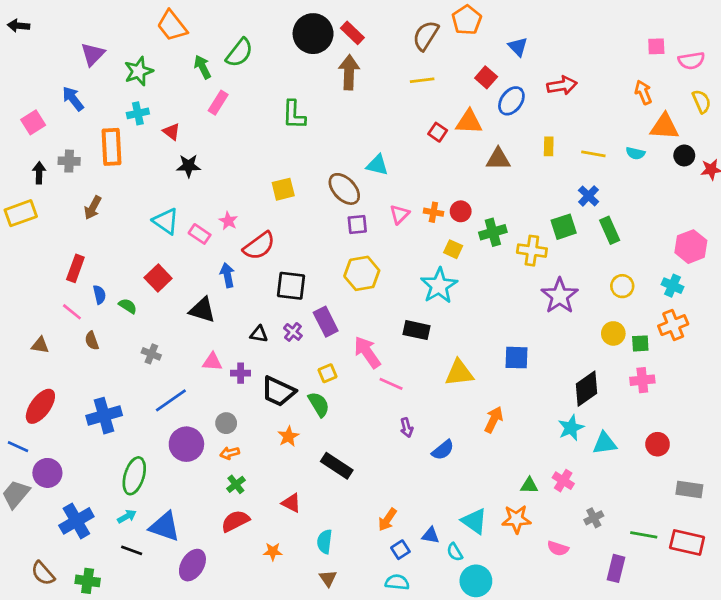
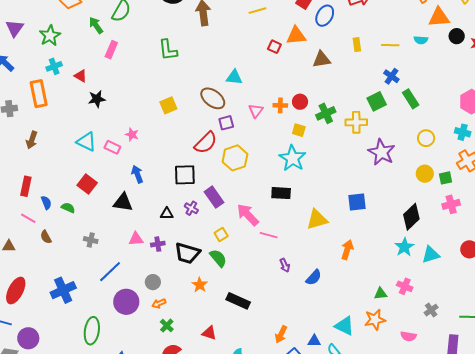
red semicircle: (259, 246) -> (206, 143), moved

